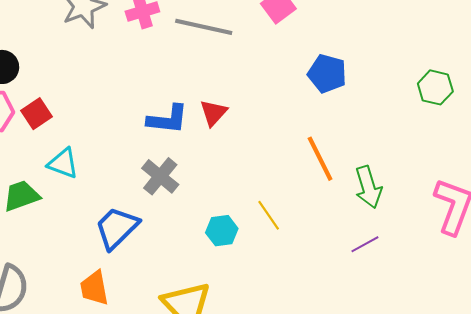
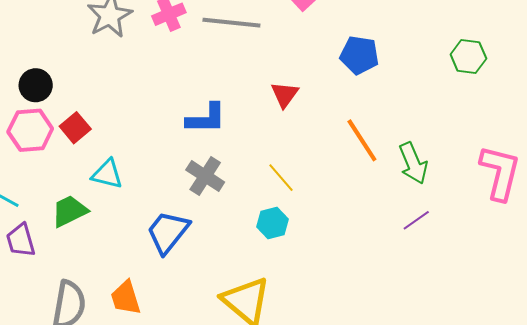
red triangle: (214, 113) -> (285, 95), moved
yellow line: (269, 215) -> (281, 178), moved
orange trapezoid: (94, 288) -> (126, 298), moved

